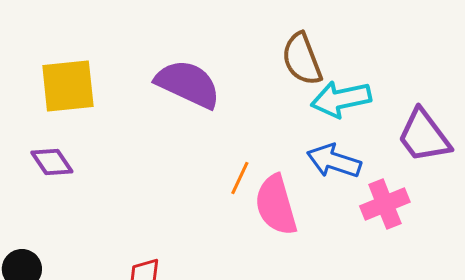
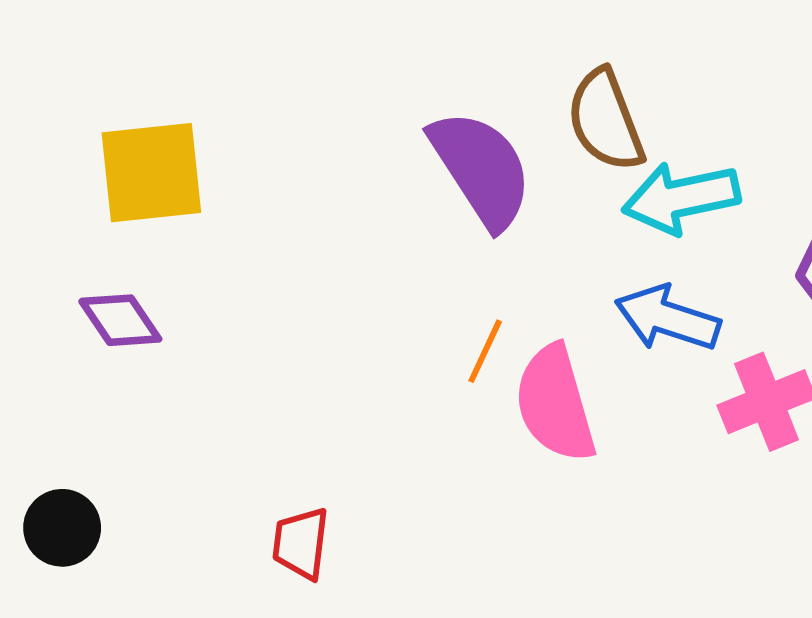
purple semicircle: (188, 84) -> (481, 169), moved, turned 32

